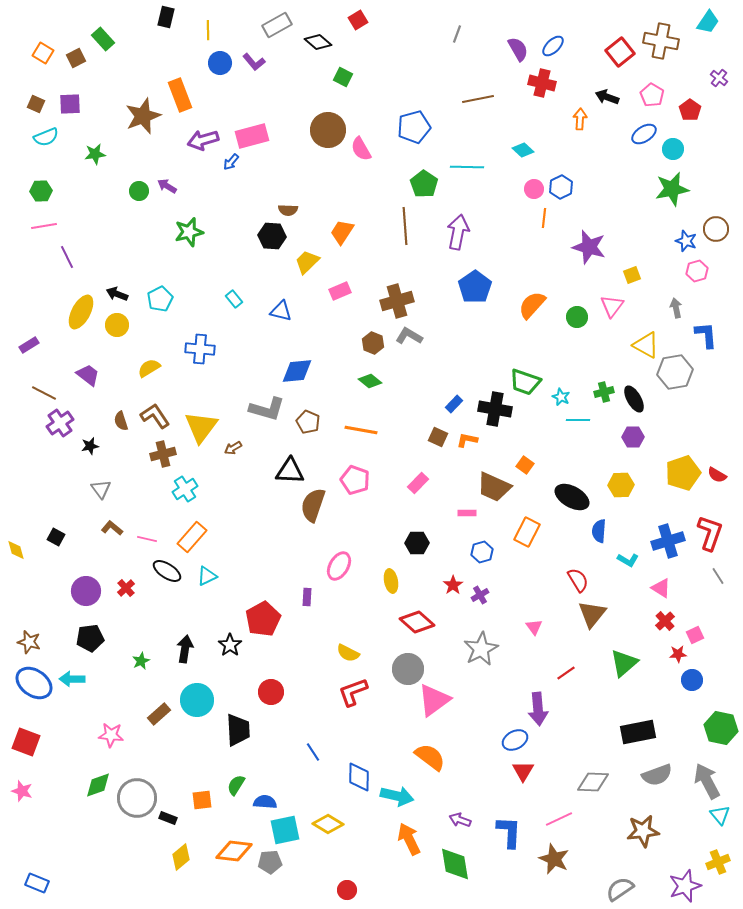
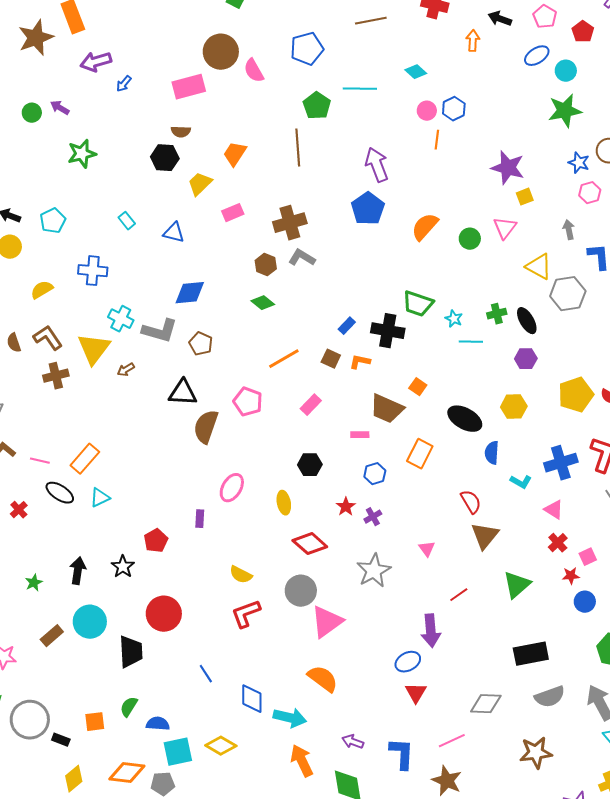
pink rectangle: (252, 136) -> (189, 87), moved
purple arrow: (458, 232) -> (377, 165), moved, turned -32
purple star: (589, 247) -> (508, 168), moved
orange line: (361, 430) -> (284, 359), moved, turned -40
cyan cross: (185, 489) -> (121, 319), moved, turned -30
red pentagon: (263, 619) -> (156, 541), size x0.7
red circle: (271, 692) -> (164, 614), size x1.4

